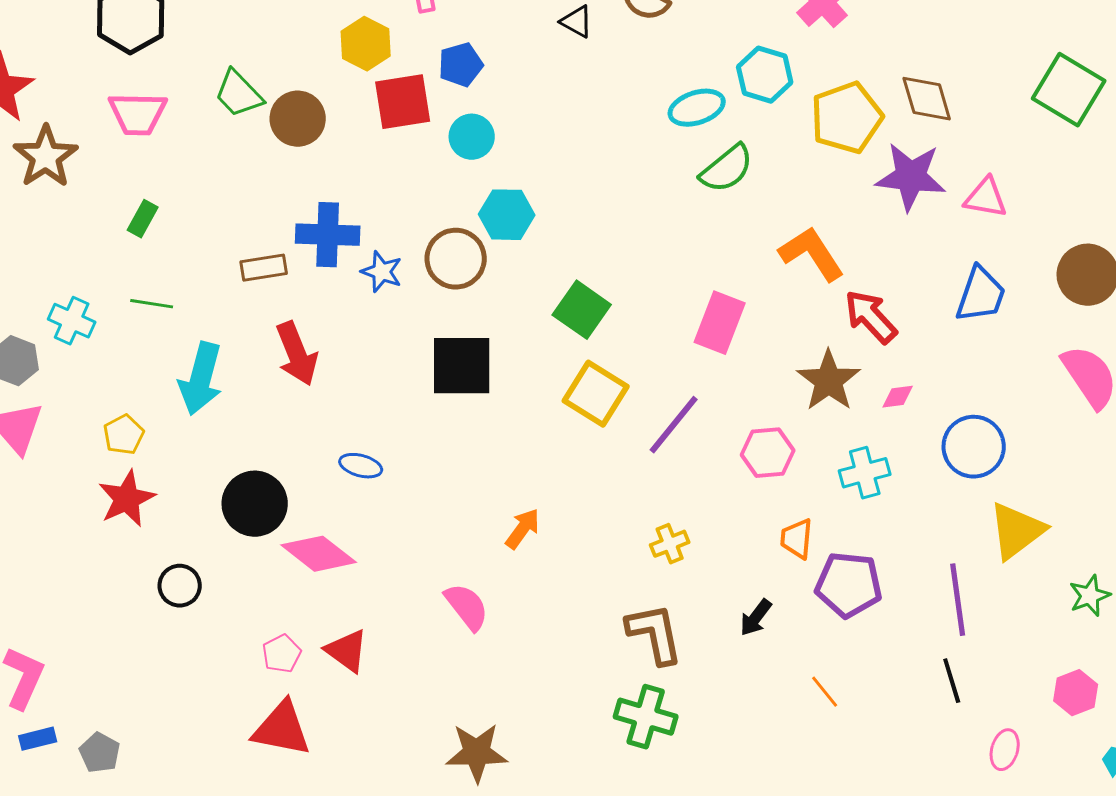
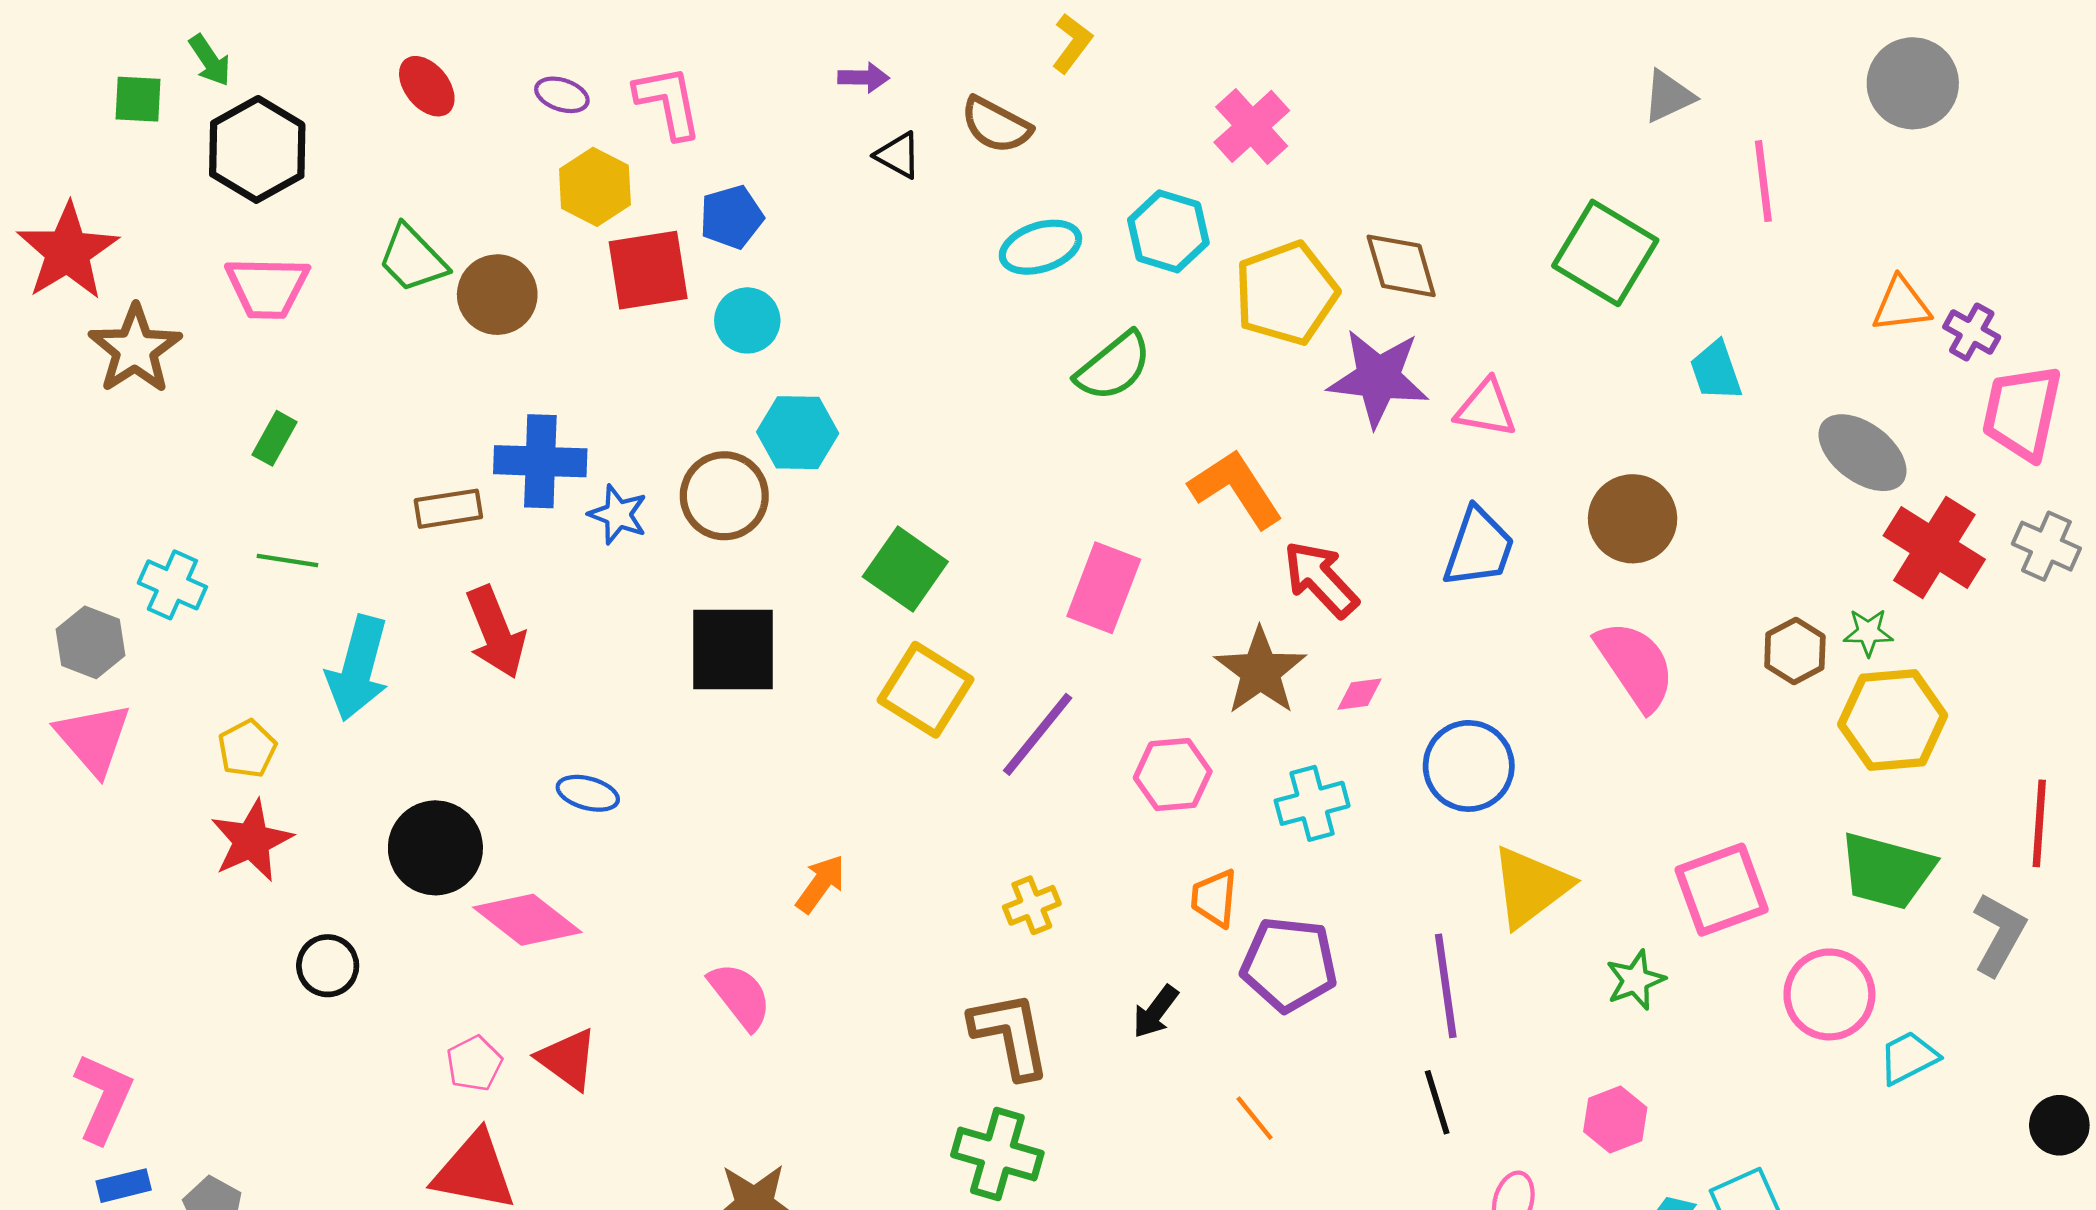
cyan ellipse: (697, 108) -> (1040, 247), moved

